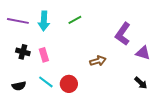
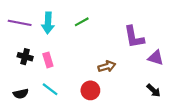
purple L-shape: (123, 34) -> (134, 37), turned -45
red circle: (69, 84) -> (90, 90), moved

